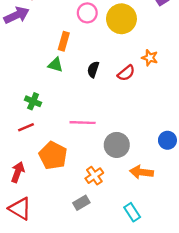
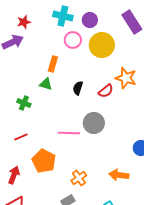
orange star: (150, 58) -> (126, 78), size x1.5
green cross: (33, 101) -> (24, 103), moved
gray circle: (117, 145) -> (94, 123), moved

